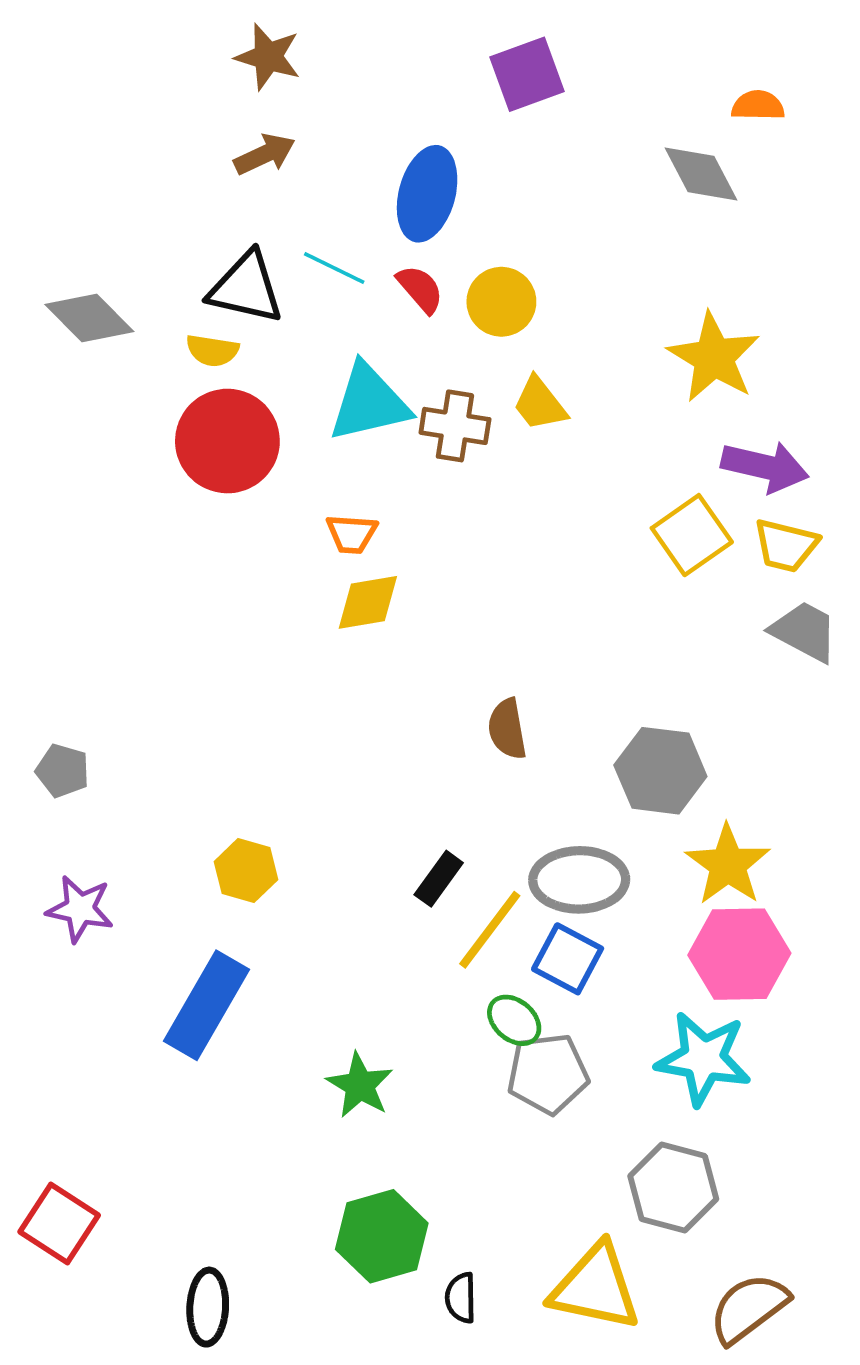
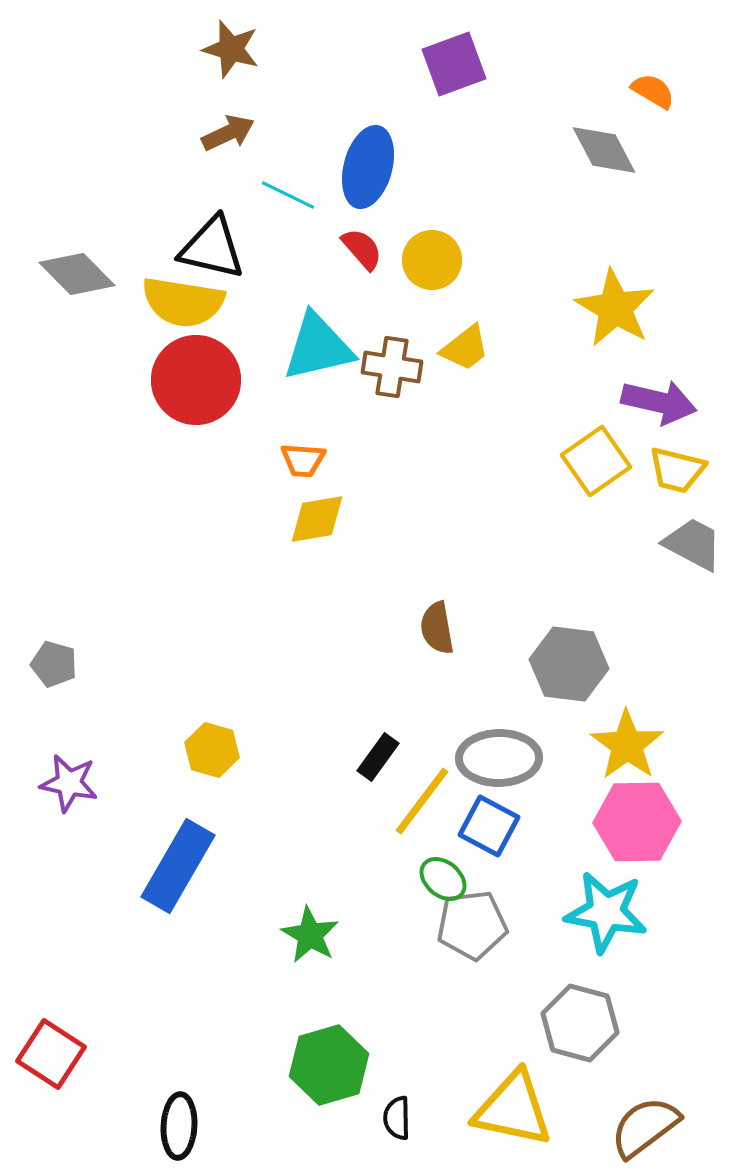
orange semicircle: (758, 106) -> (653, 91), turned 30
cyan line: (334, 268) -> (288, 195), moved
yellow semicircle: (212, 350) -> (183, 302), size x1.8
yellow trapezoid: (540, 404) -> (465, 348), turned -90

